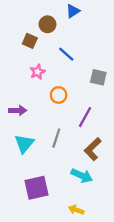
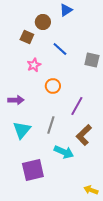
gray square: (98, 77) -> (92, 60), moved
cyan arrow: (82, 176) -> (64, 152), moved
yellow arrow: (76, 210) -> (91, 190), moved

